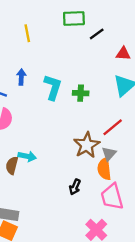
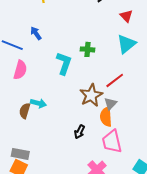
red triangle: (123, 54) -> (126, 16), turned 40
blue arrow: (21, 77) -> (36, 33), turned -40
cyan L-shape: (53, 87) -> (64, 63), moved

